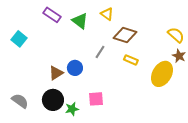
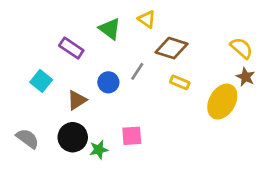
purple rectangle: (52, 15) -> (71, 48), moved
cyan square: (19, 39) -> (41, 81), moved
blue circle: (75, 68) -> (108, 82), moved

